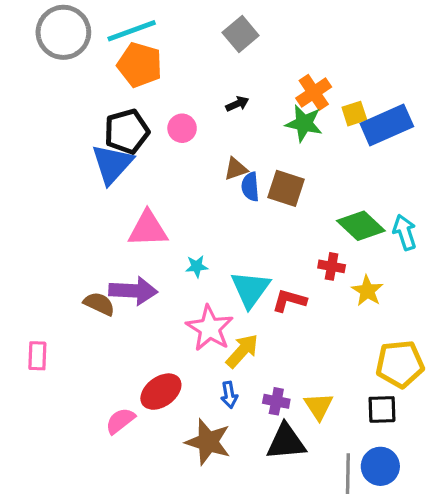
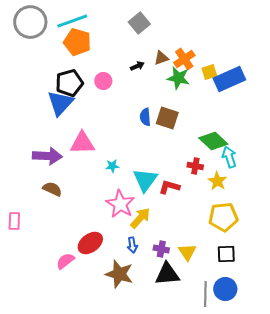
brown triangle: (236, 169) -> (161, 58), moved
cyan arrow: (405, 232) -> (229, 157), moved
purple arrow: (133, 291) -> (47, 156), moved
yellow pentagon: (400, 364) -> (223, 217), moved

